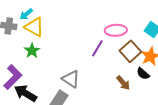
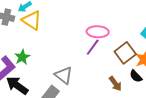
pink ellipse: (116, 30) -> (98, 32), moved
green star: (32, 51) -> (22, 57), moved

